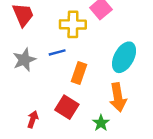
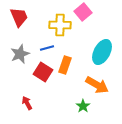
orange arrow: (118, 97) -> (97, 85), turned -50
red square: (67, 107) -> (43, 72), moved
red arrow: (33, 119) -> (27, 103), turned -48

